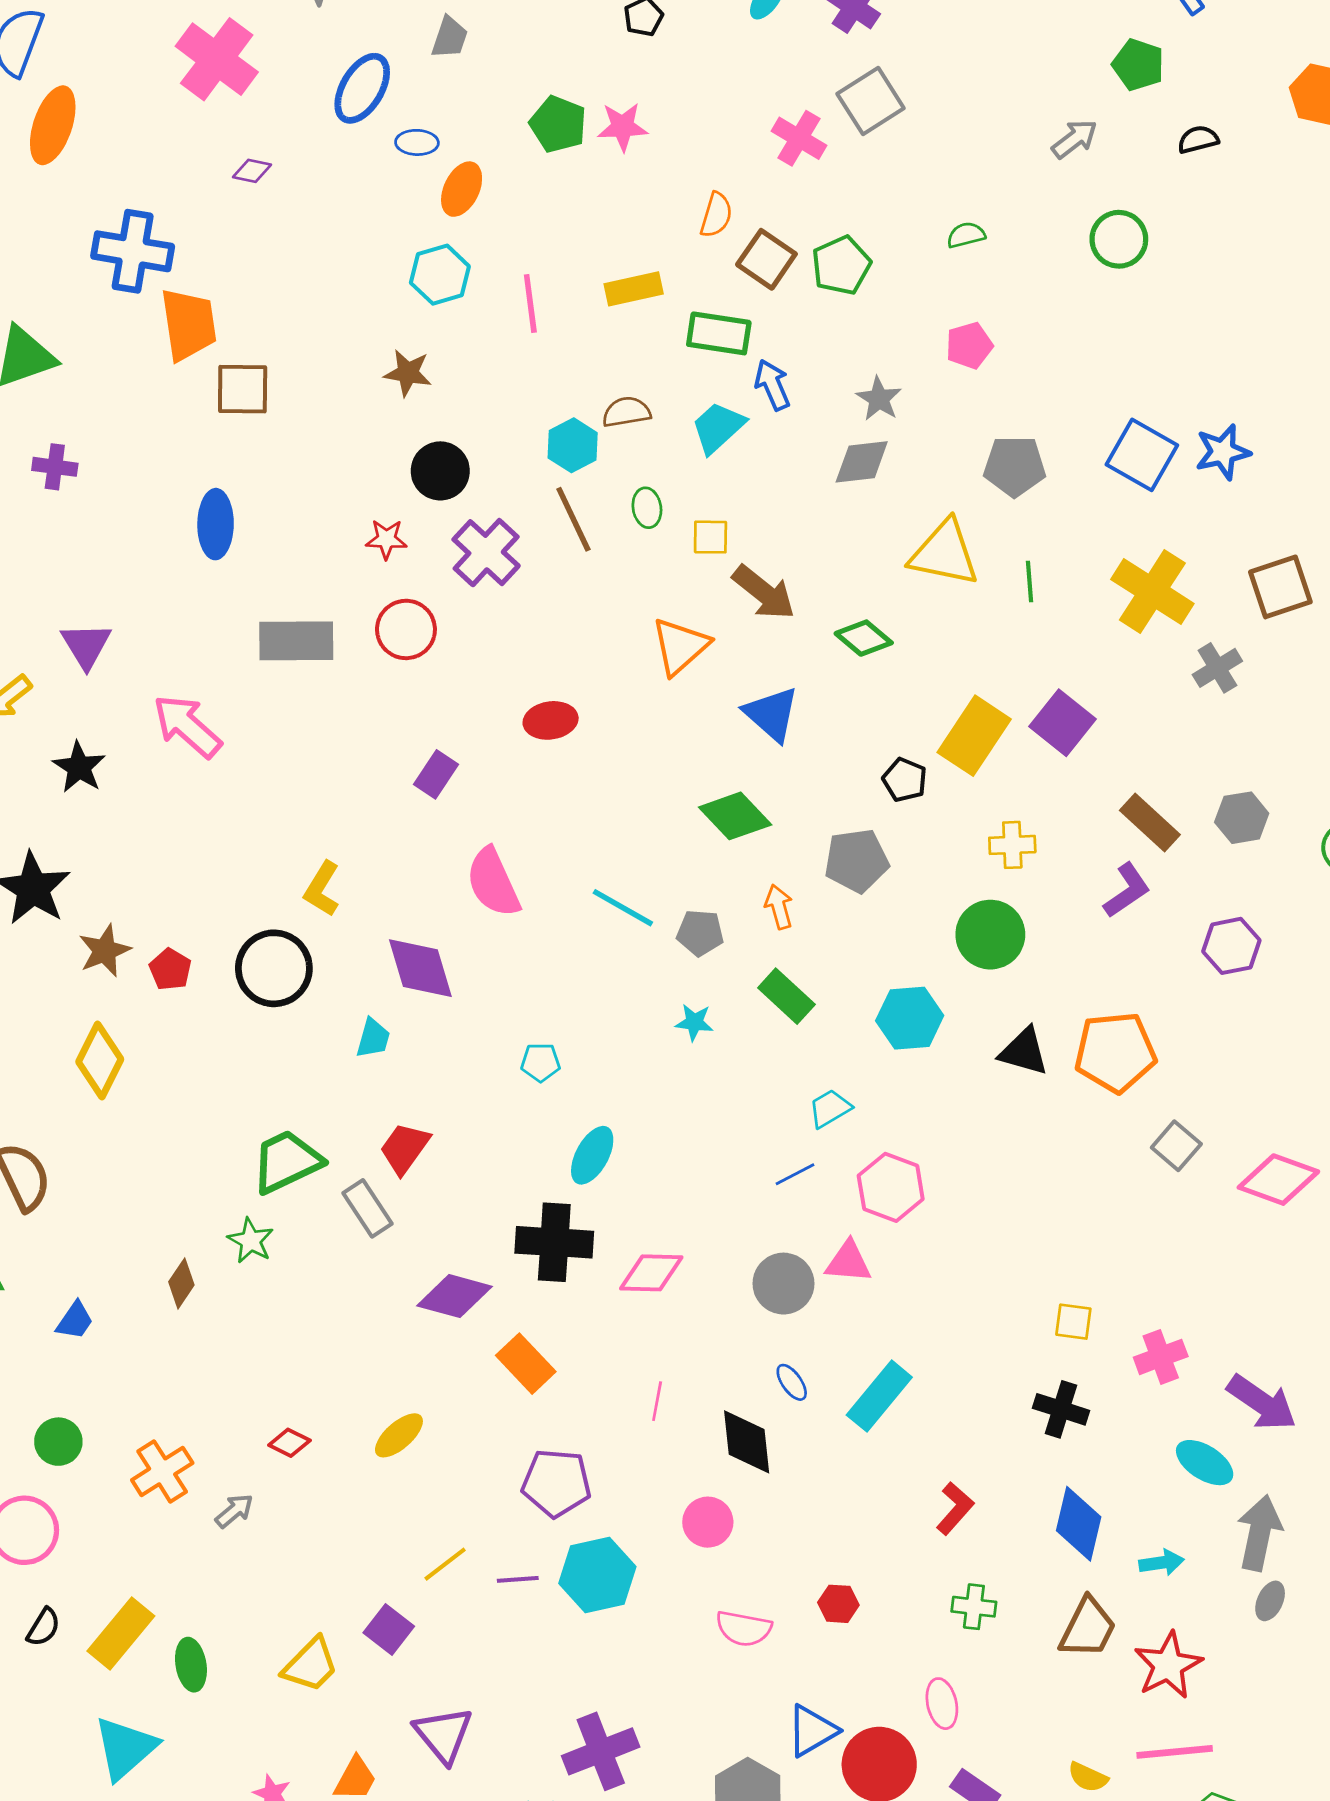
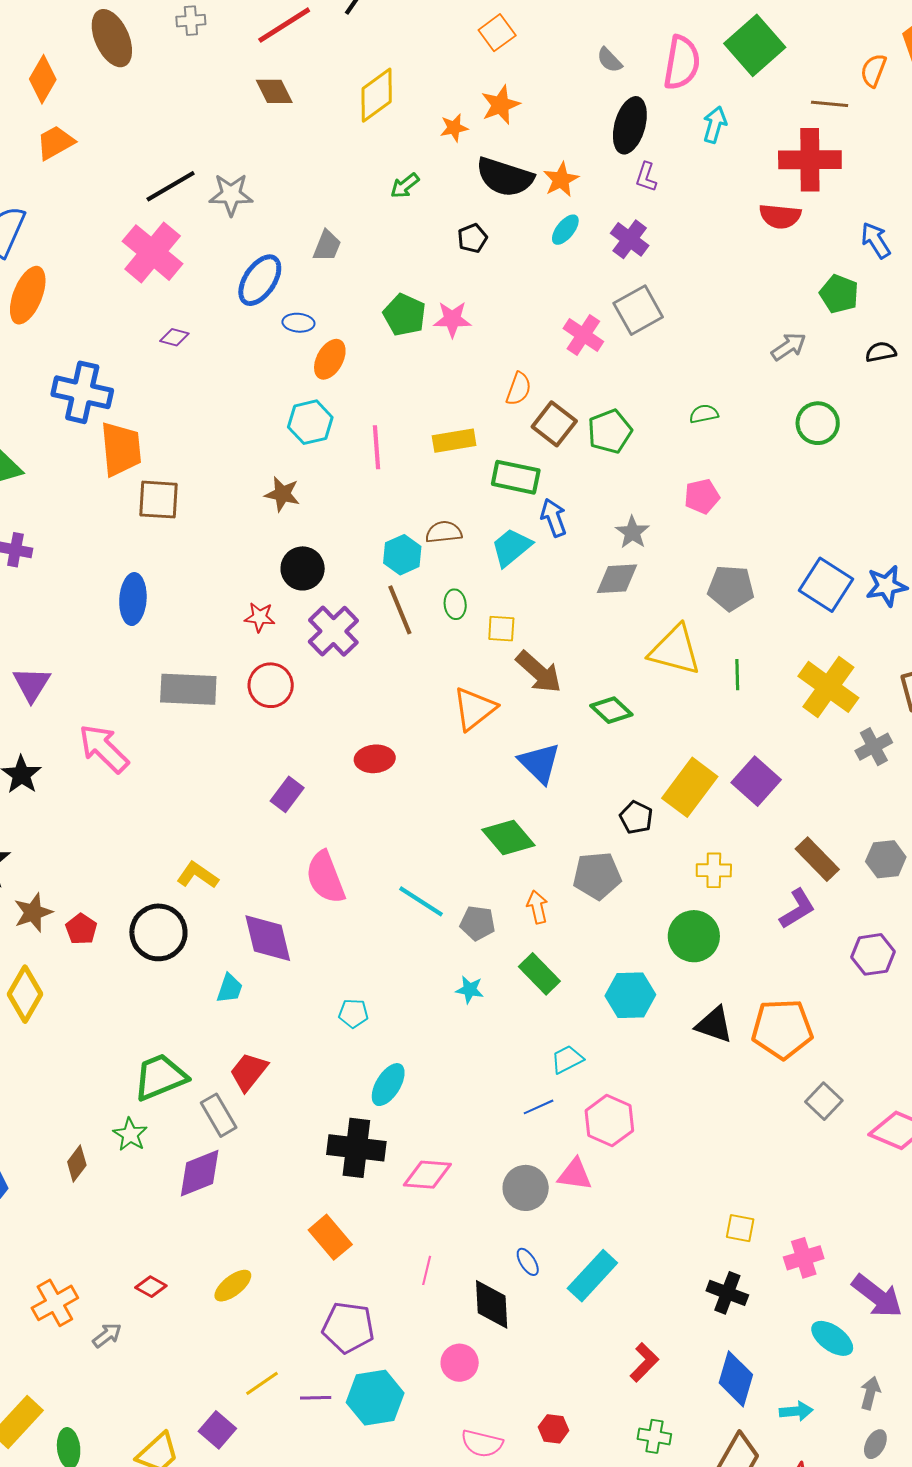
yellow L-shape: (322, 889) -> (198, 875), turned 90
purple diamond: (455, 1296) -> (200, 1173), moved, turned -40
gray arrow: (1259, 1533) -> (870, 1393), size x0.6

